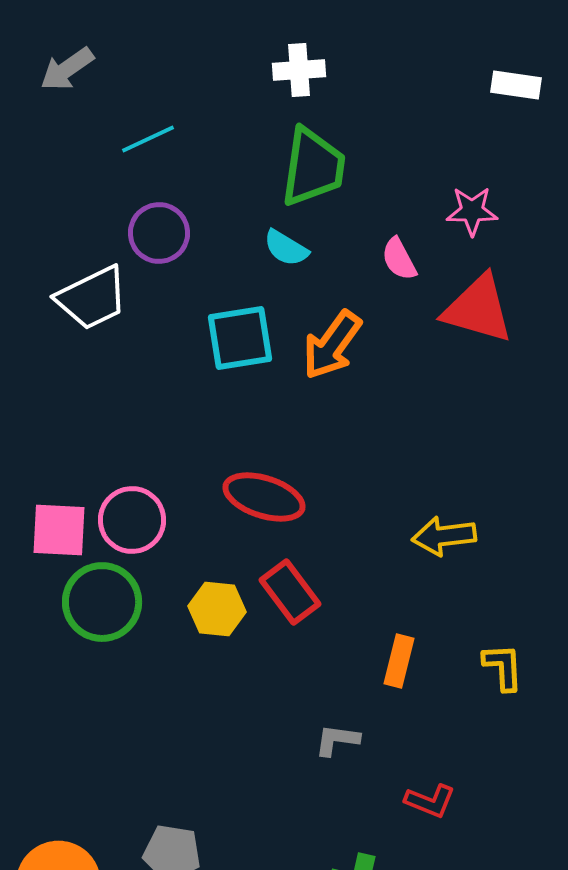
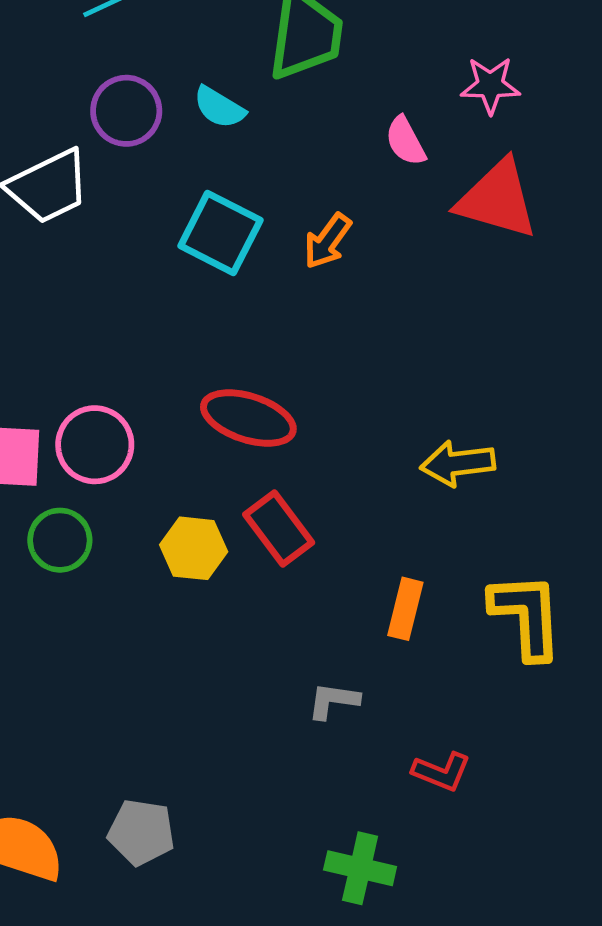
cyan semicircle: (286, 248) -> (219, 107), moved
cyan square: (240, 338) -> (220, 233), turned 36
orange arrow: (332, 345) -> (327, 241), size x0.7
green circle: (102, 602) -> (60, 540), size x0.7
yellow L-shape: (503, 667) -> (526, 616), size x1.6

